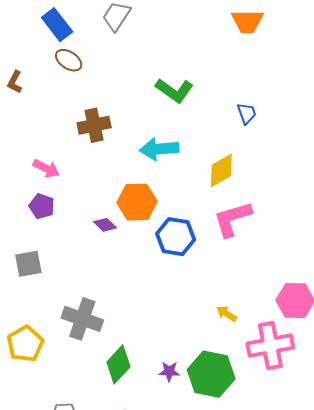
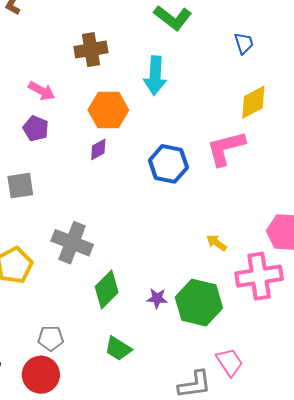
cyan arrow: (159, 149) -> (155, 76), turned -84
yellow diamond: (221, 170) -> (253, 102), moved
orange hexagon: (137, 202) -> (108, 110), moved
purple diamond: (105, 225) -> (98, 149), turned -75

